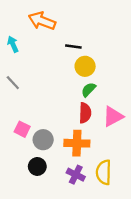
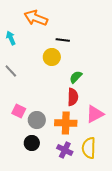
yellow circle: (85, 66) -> (52, 57), moved
pink triangle: (113, 116) -> (95, 114), moved

